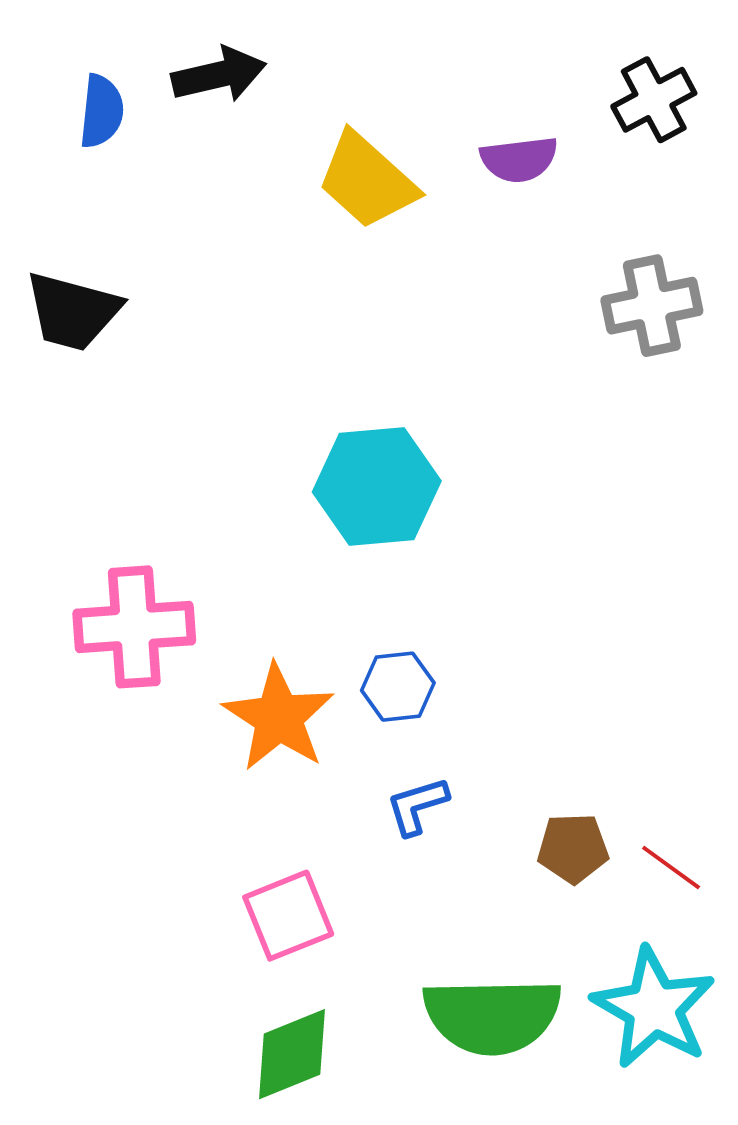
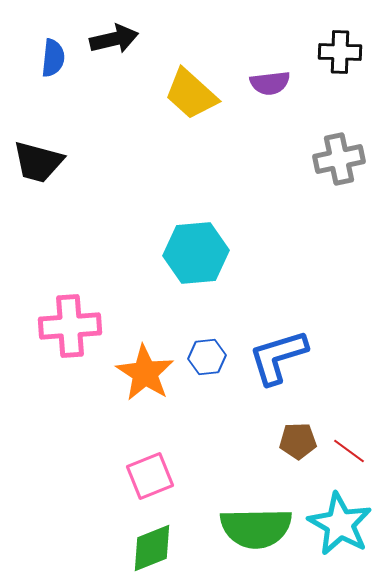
black cross: (654, 100) -> (340, 52), turned 30
blue L-shape: (417, 806) -> (278, 357), moved, size x1.8

